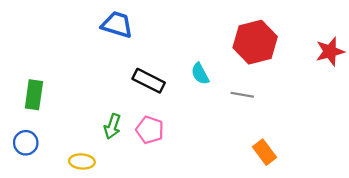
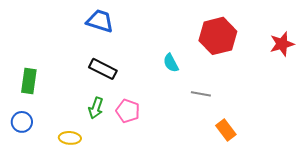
black rectangle: (149, 81) -> (103, 69), moved
gray line: (242, 95) -> (201, 94), moved

